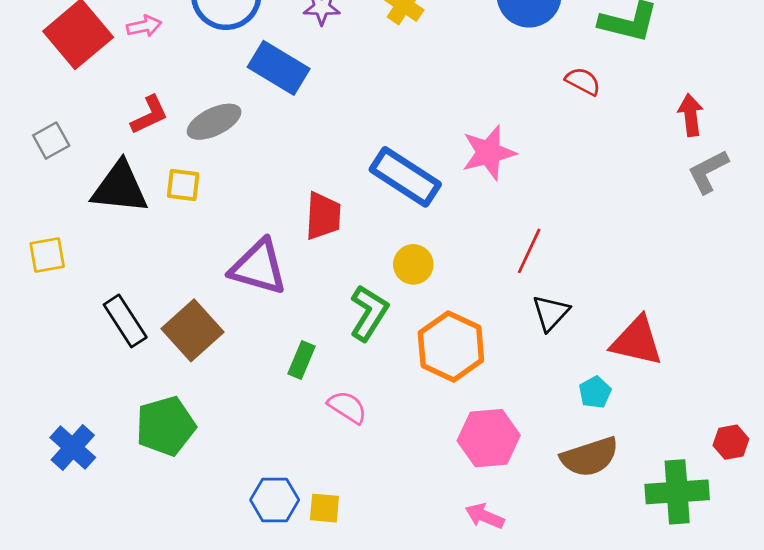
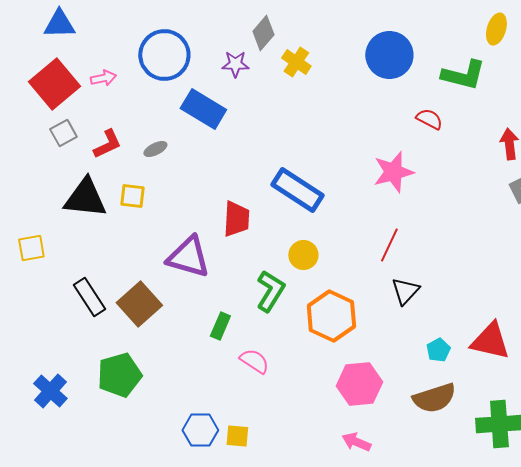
gray ellipse: (214, 122) -> (155, 149), size x0.6
gray square: (51, 141) -> (63, 133), moved
pink star: (489, 153) -> (393, 172), moved
red triangle: (637, 341) -> (490, 341), moved

